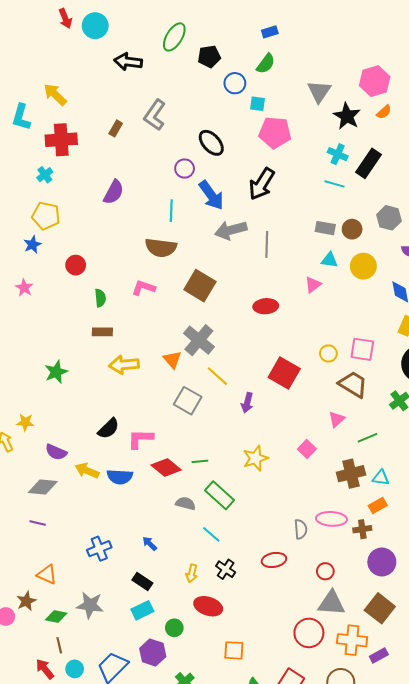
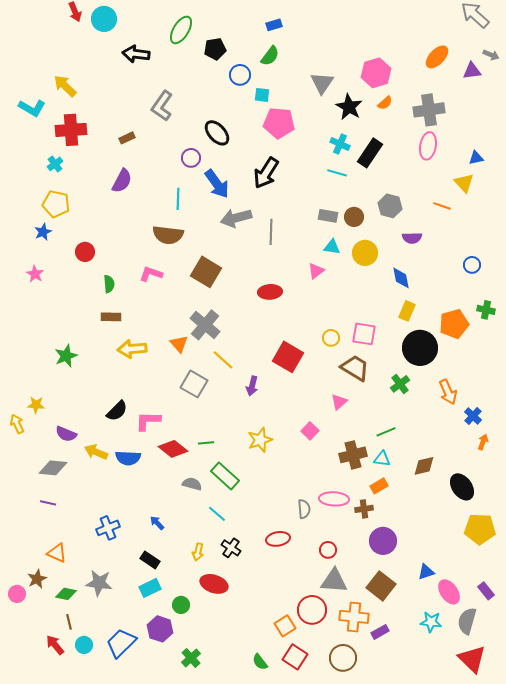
cyan L-shape: (21, 117) -> (32, 108), turned -76
brown rectangle: (116, 128) -> (127, 138), moved, turned 35
green line: (367, 438) -> (386, 432), moved
orange square: (234, 650) -> (285, 626), moved, turned -35

